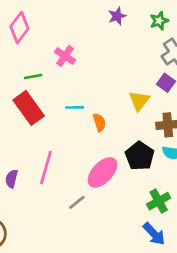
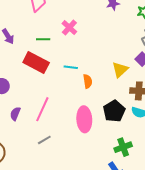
red rectangle: (29, 108) -> (36, 62), turned -35
pink ellipse: (102, 172) -> (84, 119), turned -55
gray line: (77, 202) -> (44, 140), moved

